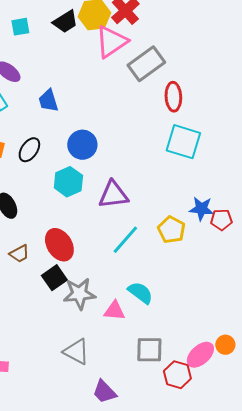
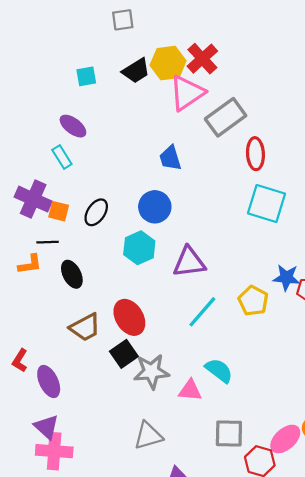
blue trapezoid: (48, 101) -> (170, 158), moved
brown trapezoid: (19, 254) -> (85, 327), size x1.4
gray triangle: (76, 352) -> (148, 436), turned -44

